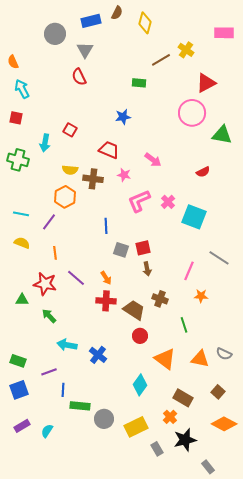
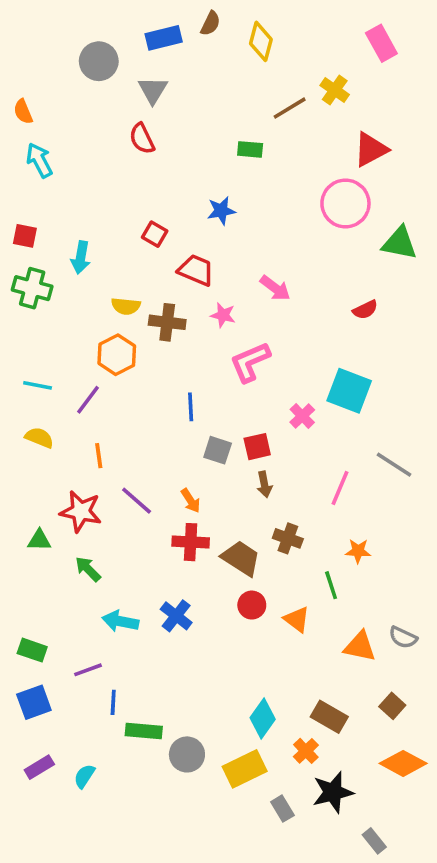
pink rectangle: (224, 33) -> (381, 43), moved, turned 60
red square: (16, 118) -> (25, 236), moved
red square: (70, 130) -> (155, 234), moved
pink cross: (168, 202) -> (302, 416), moved
orange star: (201, 296) -> (358, 551), moved
blue cross: (98, 355) -> (176, 616), moved
orange triangle: (165, 359) -> (297, 619), moved, size x0.7
cyan diamond: (140, 385) -> (263, 718), moved

